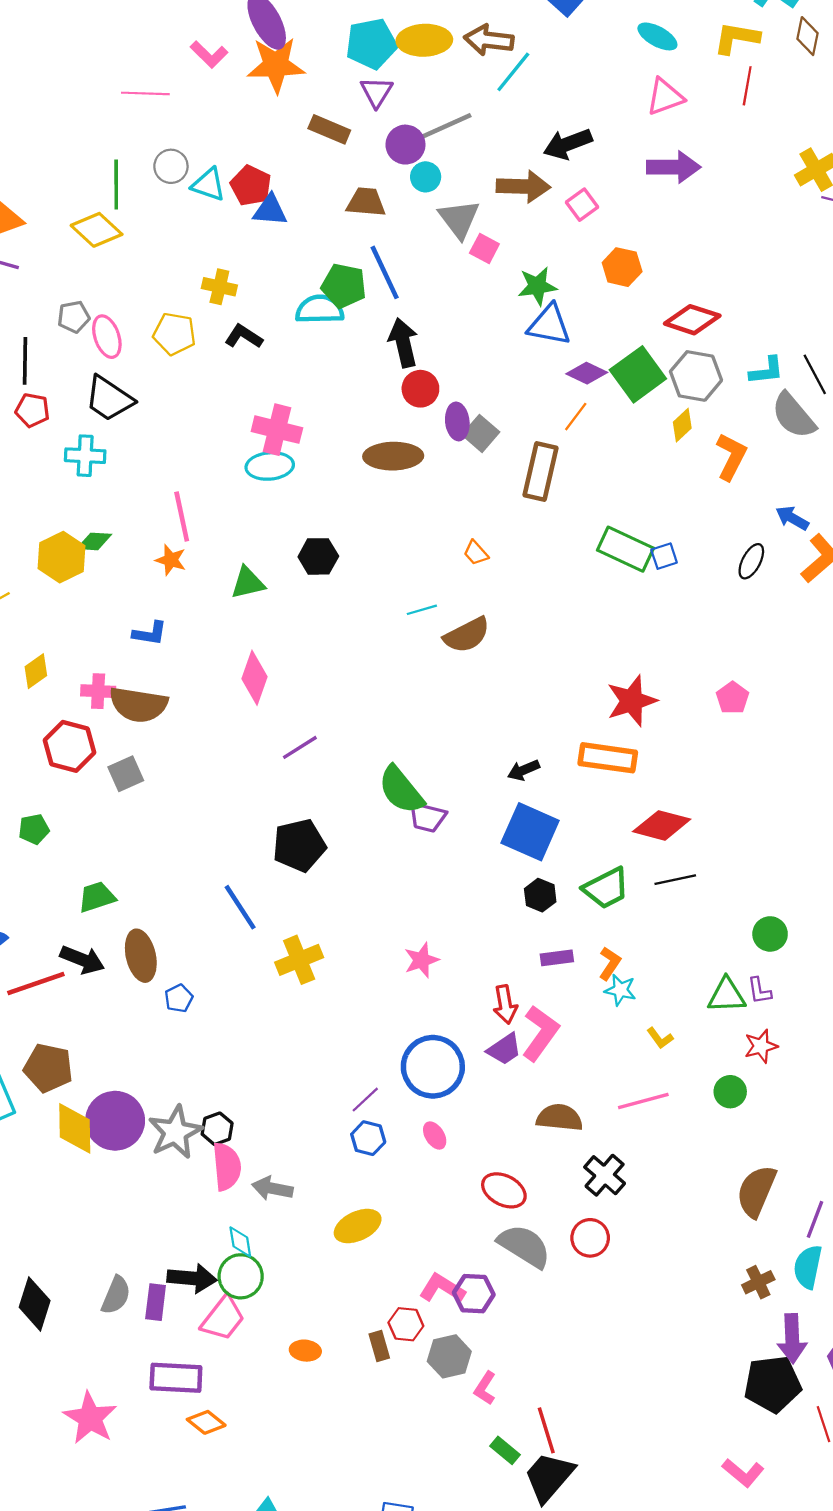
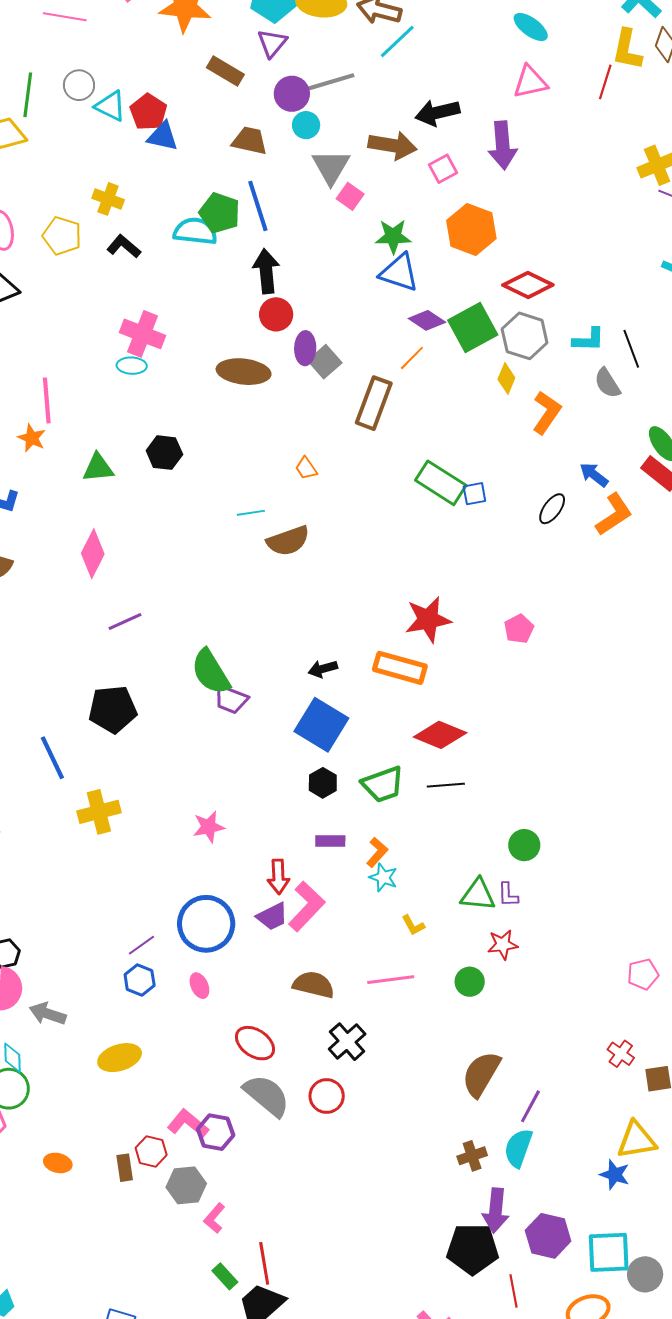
yellow L-shape: (737, 38) -> (627, 50), moved, turned -96
purple arrow: (674, 167) -> (503, 145), moved, turned 78
orange hexagon: (622, 267) -> (471, 229), size x1.4
gray semicircle: (794, 416) -> (607, 383), size x0.7
yellow diamond: (682, 425) -> (506, 378), turned -32
cyan ellipse: (270, 466) -> (132, 366), size x0.7

